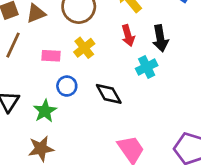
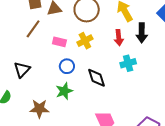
black arrow: (160, 38) -> (142, 33), moved
green star: (45, 111) -> (64, 91), moved

